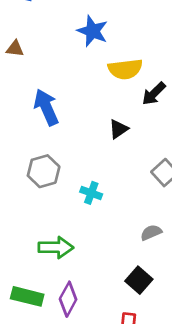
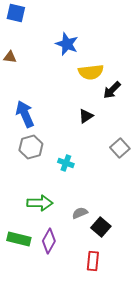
blue arrow: (46, 107) -> (25, 114), moved
gray semicircle: (151, 232) -> (80, 213), moved

